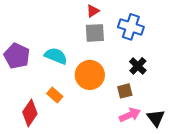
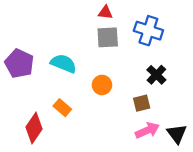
red triangle: (93, 11) -> (105, 12), turned 40
orange circle: (90, 75) -> (102, 85), size x0.6

